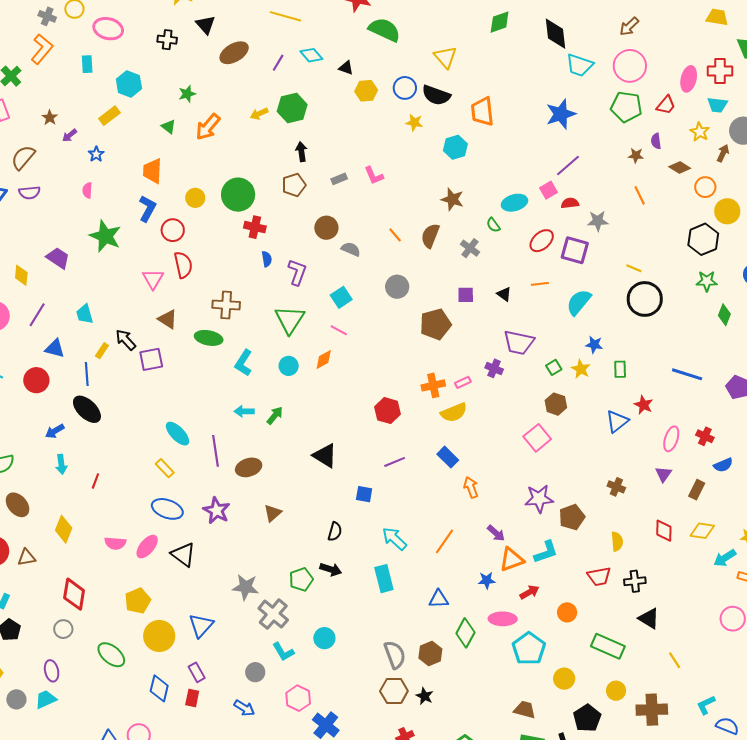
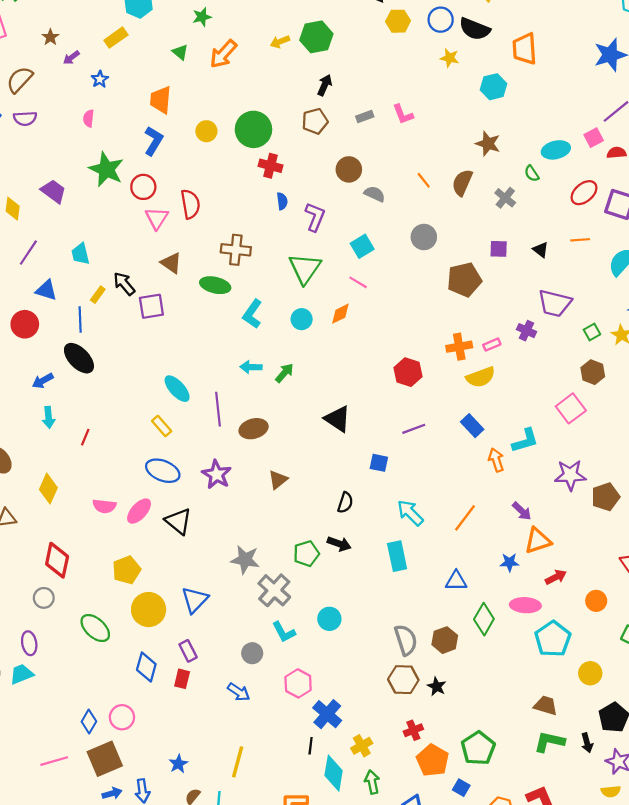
black arrow: (301, 152) -> (325, 85), turned 30
red circle: (173, 230) -> (143, 187), moved
cyan L-shape: (546, 552) -> (525, 440), moved

